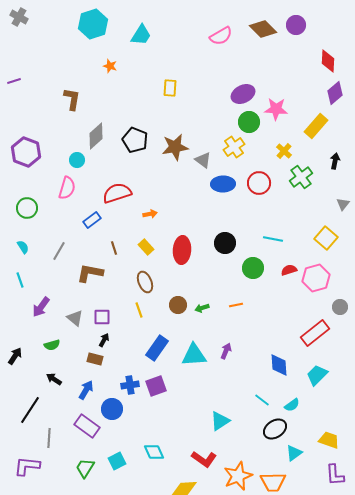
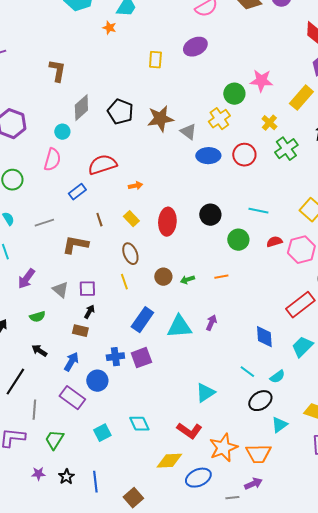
orange star: (110, 66) -> (109, 28), moved
purple ellipse: (243, 94) -> (195, 47), moved
gray line: (59, 251) -> (44, 223), turned 42
green trapezoid: (85, 468) -> (54, 440), moved

